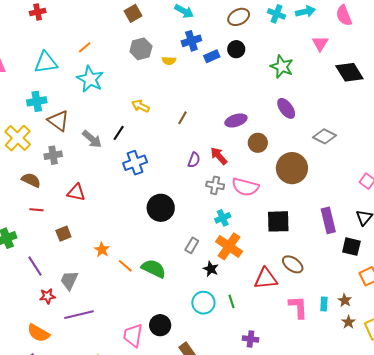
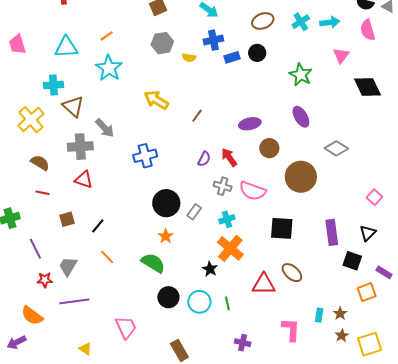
cyan cross: (277, 14) -> (301, 22), turned 30
yellow arrow: (140, 106) -> (156, 100), size x1.4
black line: (119, 133) -> (98, 226), moved
gray cross: (53, 155) -> (80, 147), moved, size x1.4
gray rectangle: (192, 245) -> (194, 212), moved
orange star: (102, 250) -> (166, 236), moved
orange line: (125, 266) -> (107, 257), moved
pink L-shape: (298, 307) -> (291, 330), moved
black circle: (160, 325) -> (168, 297), moved
pink trapezoid: (133, 335) -> (126, 327), turned 140

